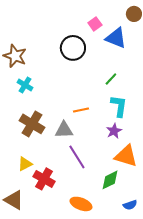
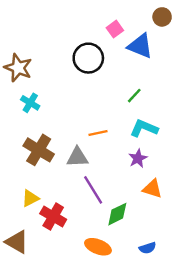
cyan L-shape: (119, 106) -> (144, 128), turned -75
orange triangle: (126, 156) -> (152, 189), size x0.7
green diamond: (110, 180) -> (117, 214), moved
blue semicircle: (130, 205) -> (148, 248), moved

